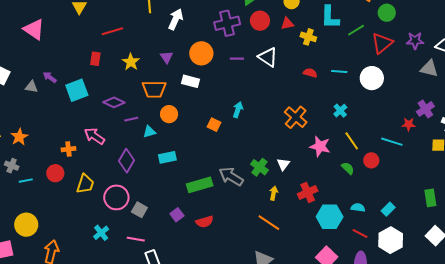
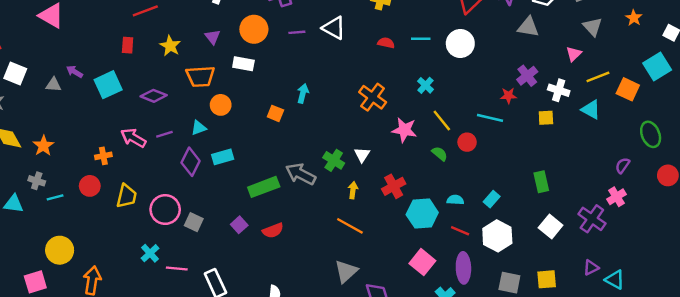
purple line: (131, 119) -> (164, 134), moved
purple diamond: (127, 161) -> (191, 162), moved
pink line: (136, 239) -> (177, 269), moved

